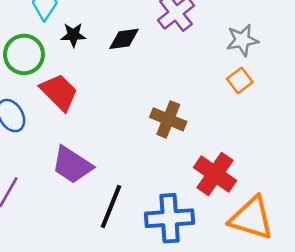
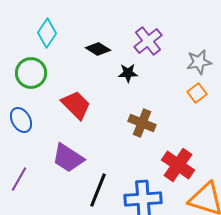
black star: (73, 35) -> (128, 73), moved
black diamond: (124, 39) -> (98, 49), moved, turned 40
red trapezoid: (59, 92) -> (76, 105), moved

